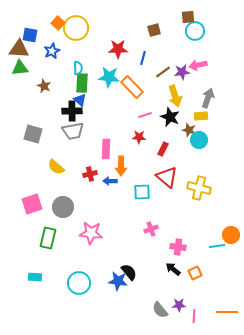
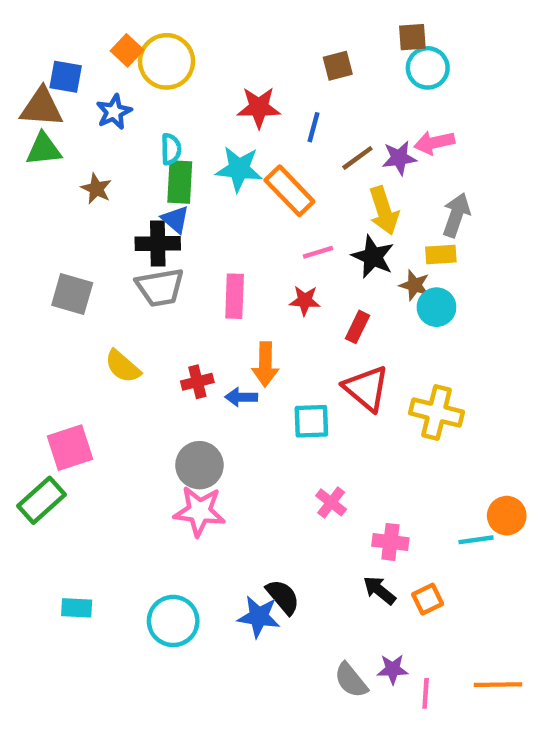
pink rectangle: (106, 149) -> (235, 296), moved
gray circle: (63, 207) -> (199, 465), moved
pink cross: (151, 229) -> (331, 502), turned -32
green rectangle: (48, 238) -> (41, 500), moved, turned 35

